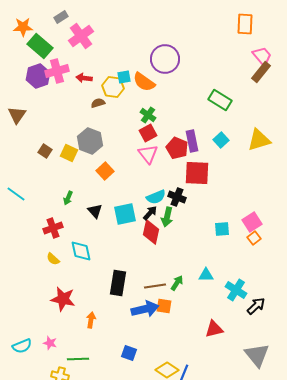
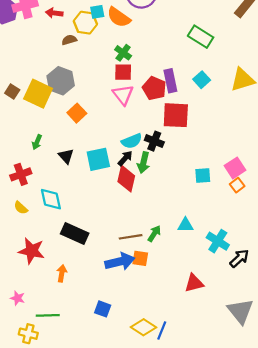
red square: (148, 133) -> (123, 72), turned 30
yellow square: (69, 153) -> (38, 94), size x1.5
black rectangle: (118, 283) -> (75, 234), moved, turned -75

